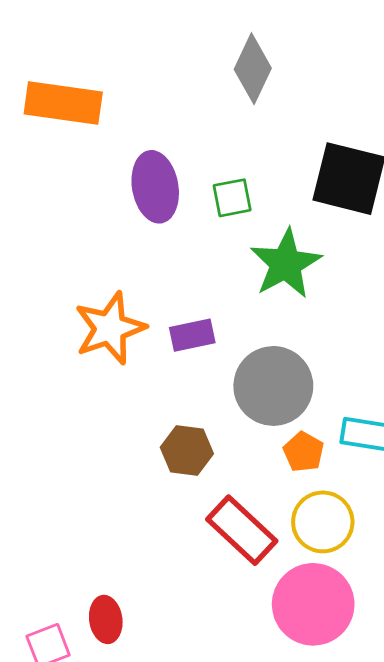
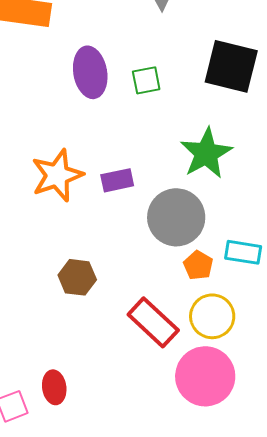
green star: (286, 264) -> (206, 153), moved
brown hexagon: (187, 451) -> (77, 277), moved

